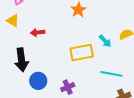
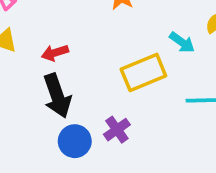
black arrow: (21, 60) -> (57, 96), moved
purple cross: (68, 87) -> (117, 130), moved

